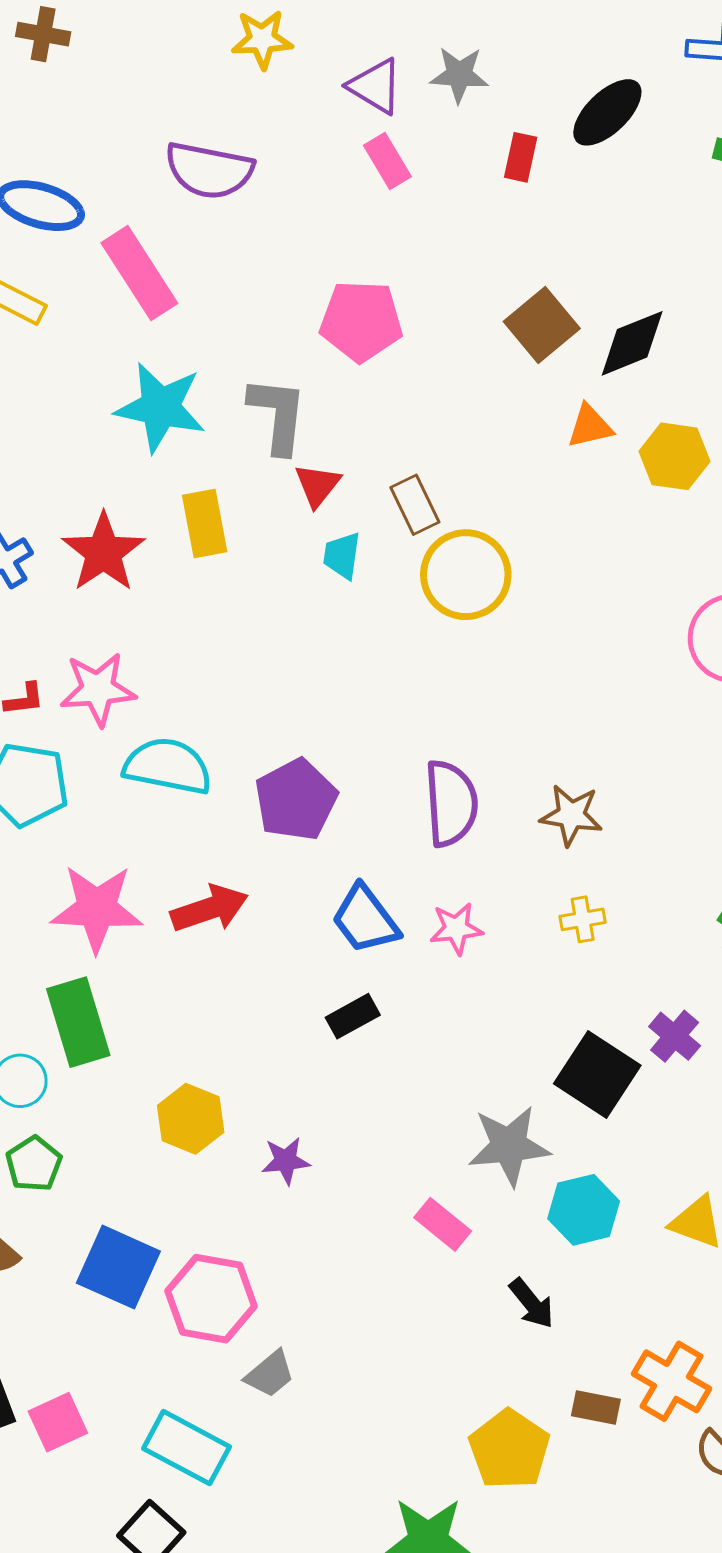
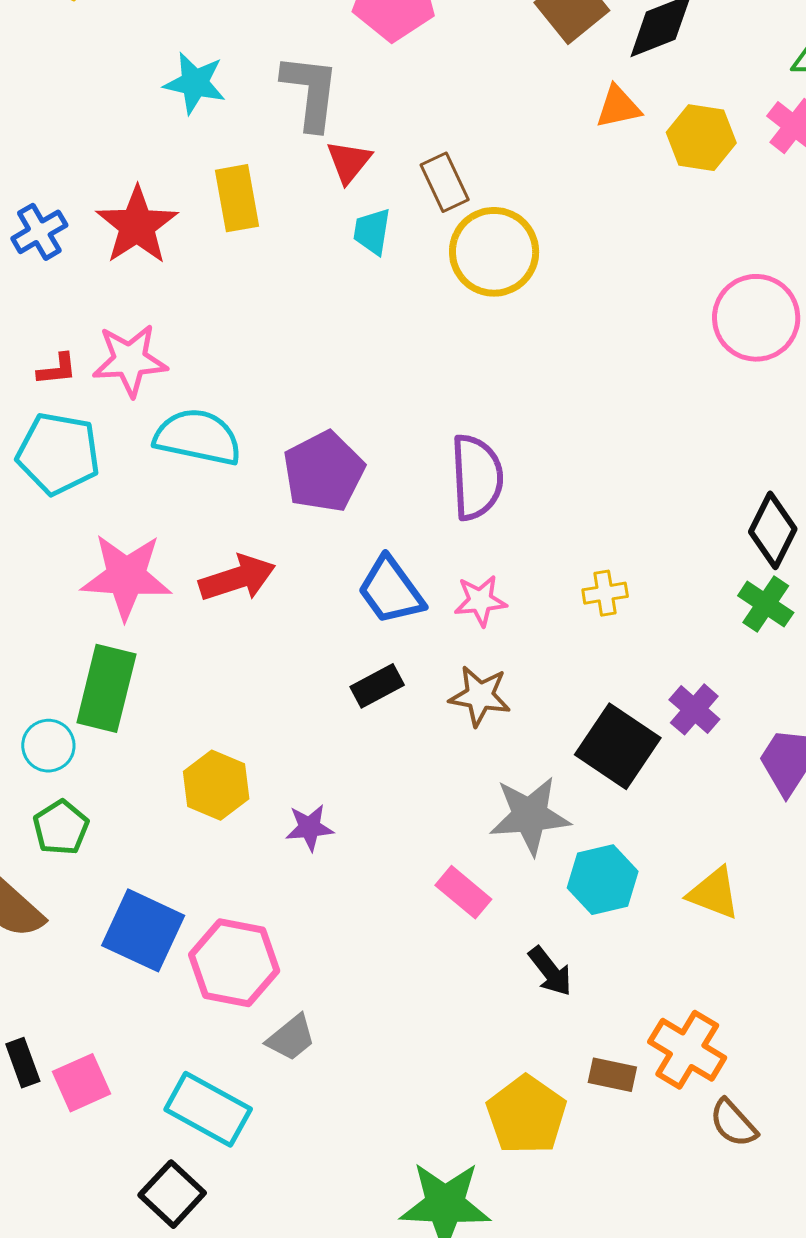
cyan star: (160, 407) -> (195, 83), size x0.7
brown star: (571, 815) -> (480, 696), moved
green rectangle: (78, 1022) -> (106, 688), turned 30

